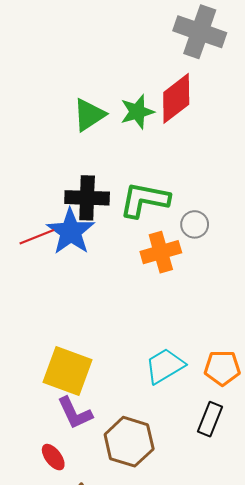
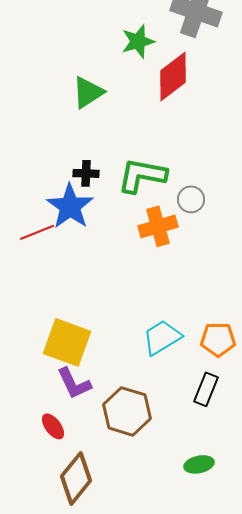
green star: (137, 112) -> (138, 41), moved
black cross: (87, 198) -> (86, 173), size x0.6
red line: (37, 237) -> (37, 232), moved

